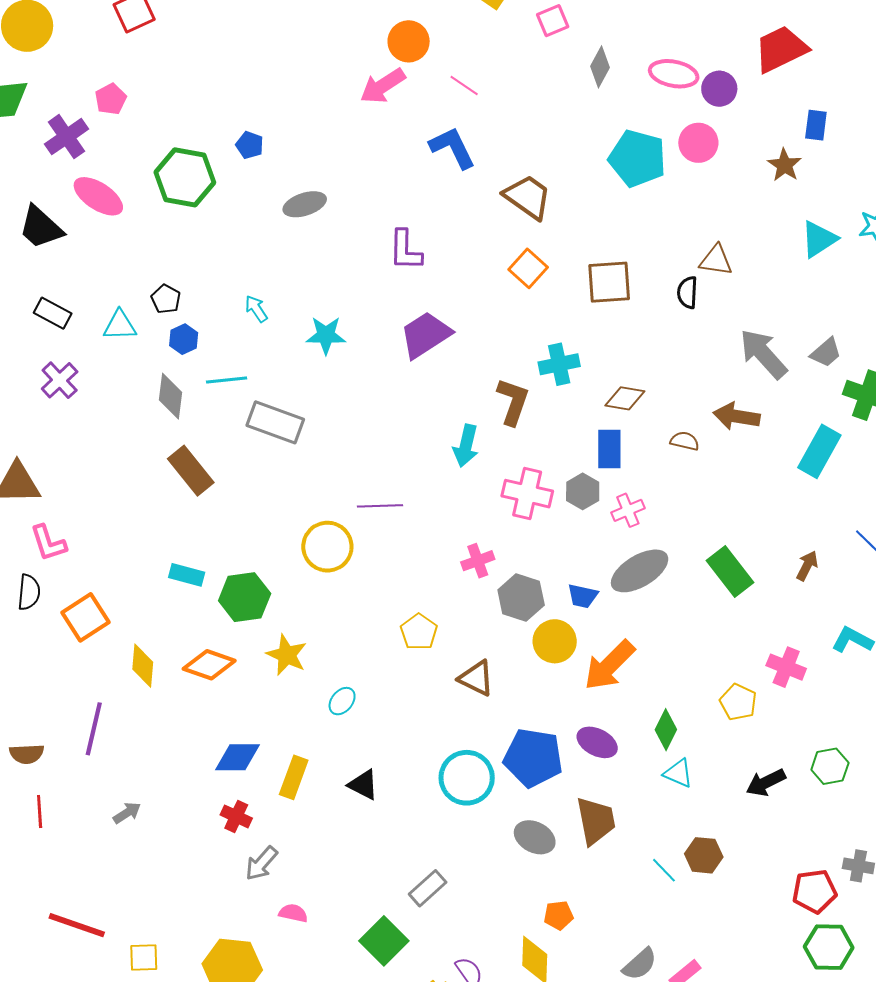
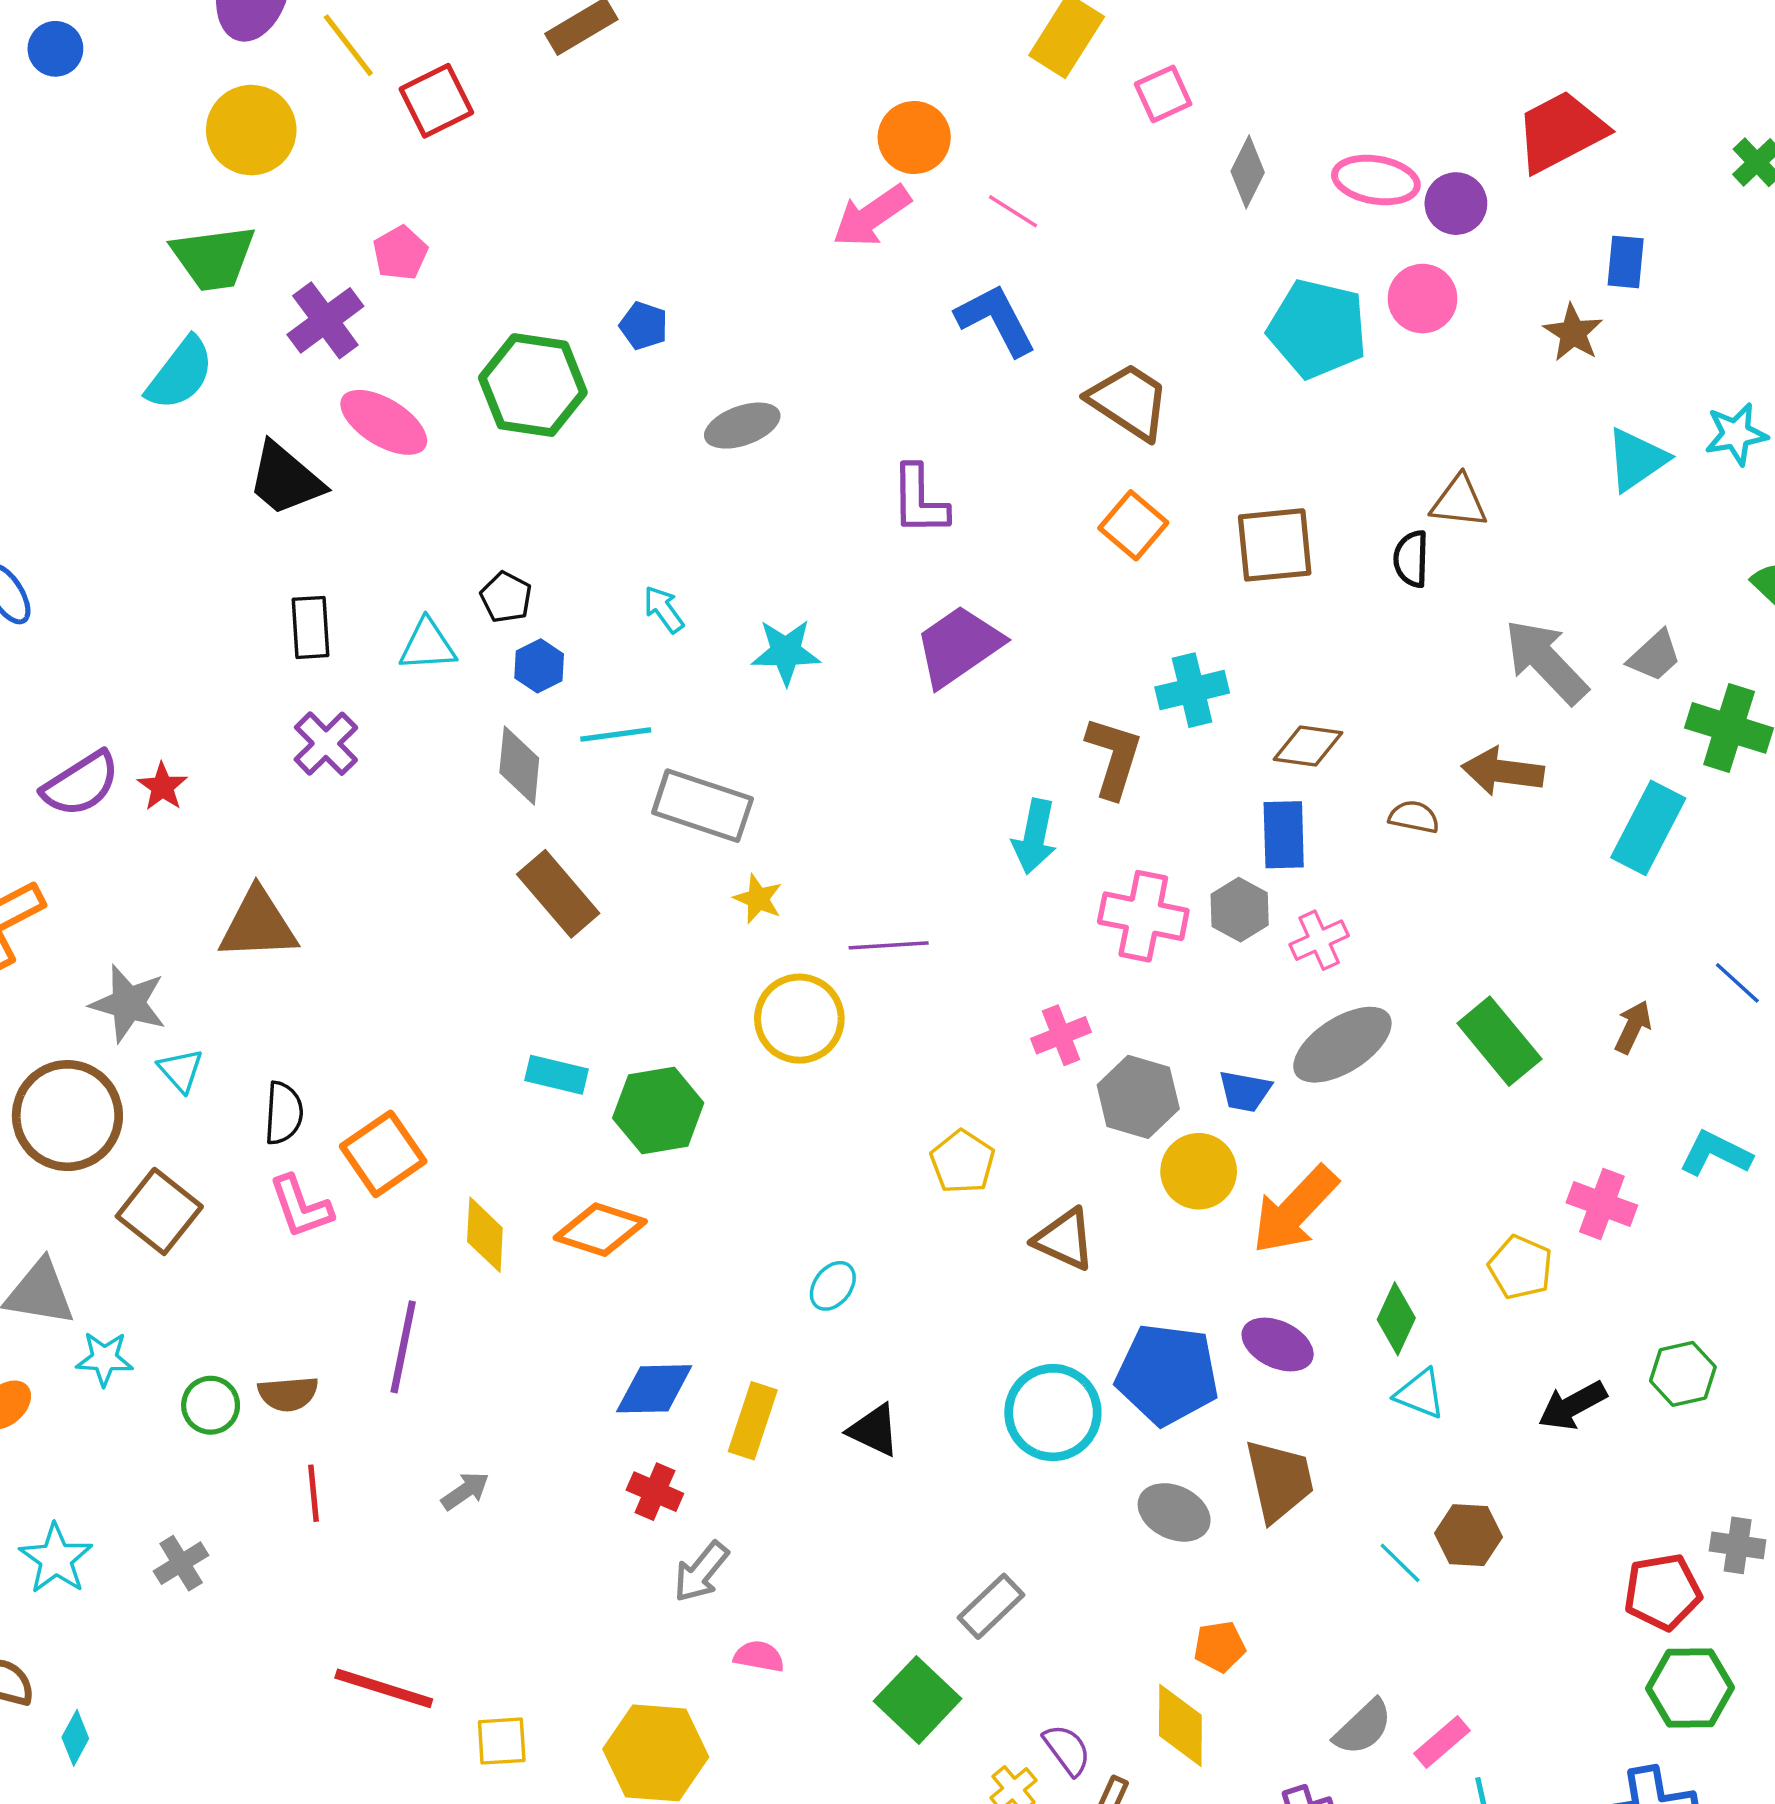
black rectangle: (53, 313) -> (310, 627), turned 60
pink L-shape: (48, 543) -> (301, 1207), moved
yellow star: (287, 655) -> (758, 899), moved, size x0.7

